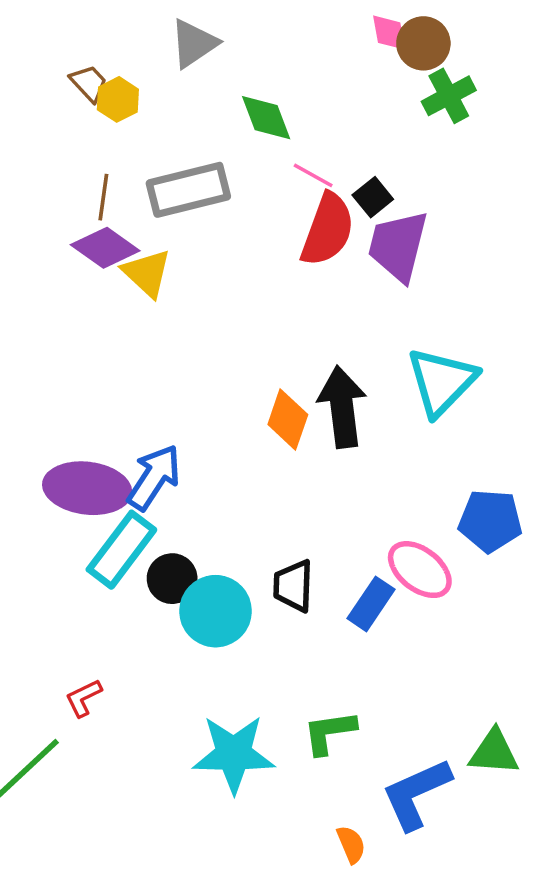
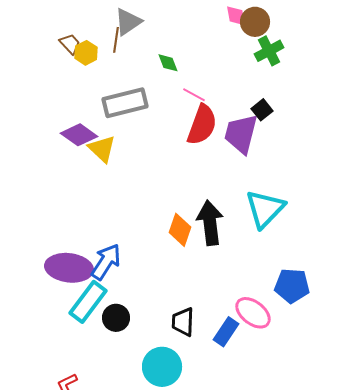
green diamond: (266, 118) -> (168, 63), size x0.7
brown line: (103, 197) -> (116, 40), moved
black square: (373, 197) -> (262, 110), moved
cyan circle: (216, 611) -> (162, 367), moved

